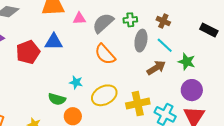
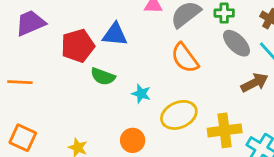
gray ellipse: (141, 41) -> (237, 43), turned -60
green semicircle: (57, 99) -> (103, 76), moved

